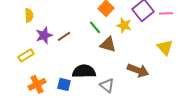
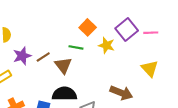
green line: (95, 27) -> (76, 47), turned -40
brown triangle: (108, 44) -> (63, 65), moved, turned 36

